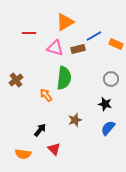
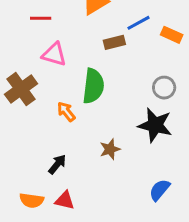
pink triangle: (55, 48) -> (54, 54), moved
brown cross: (16, 80) -> (21, 89), size x1.5
black star: (105, 104) -> (155, 125), size x1.6
blue semicircle: (108, 128) -> (160, 190), moved
red triangle: (54, 149) -> (65, 200), moved, turned -32

